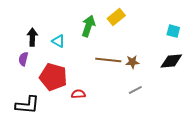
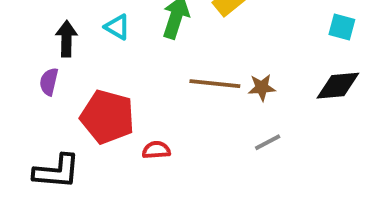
cyan triangle: (58, 41) -> (117, 27), moved

